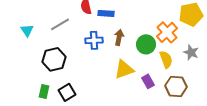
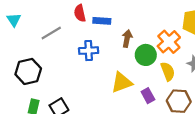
cyan triangle: (27, 30) -> (14, 20), moved
brown arrow: (119, 37) -> (127, 38), moved
black hexagon: (54, 59) -> (28, 71), moved

